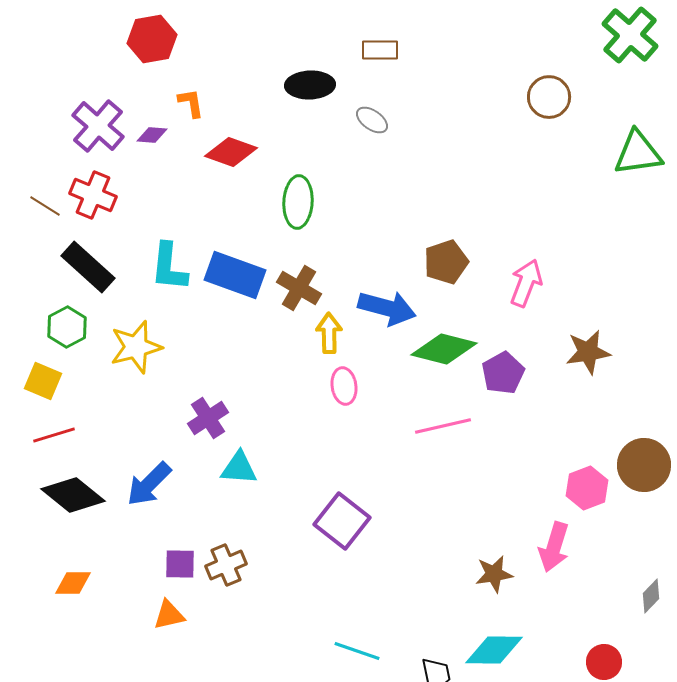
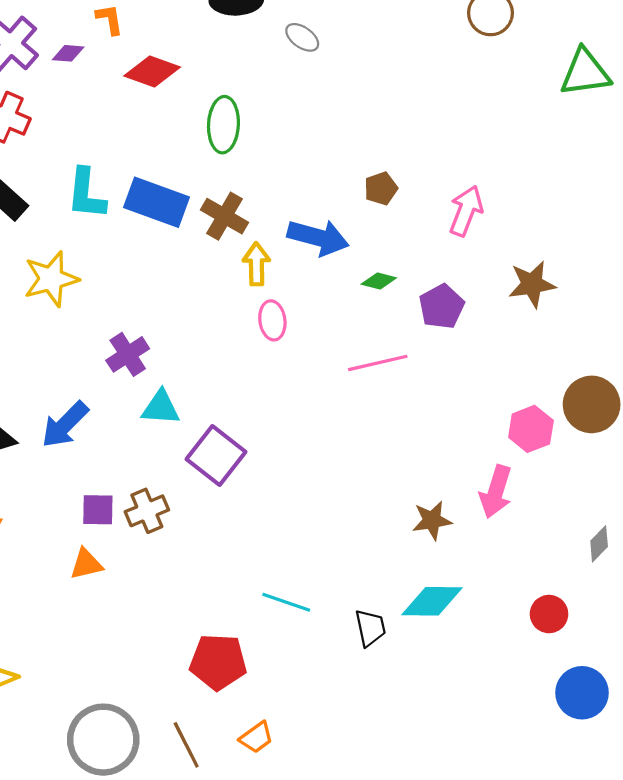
brown pentagon: (446, 262) -> (381, 188), size x0.7
green diamond: (444, 349) -> (379, 281), size x0.5
purple square: (342, 521) -> (216, 456), moved

